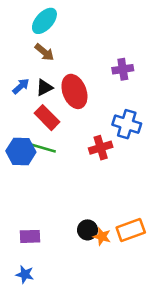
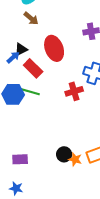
blue arrow: (21, 86) -> (13, 57), moved
black triangle: (44, 88) -> (21, 49), moved

